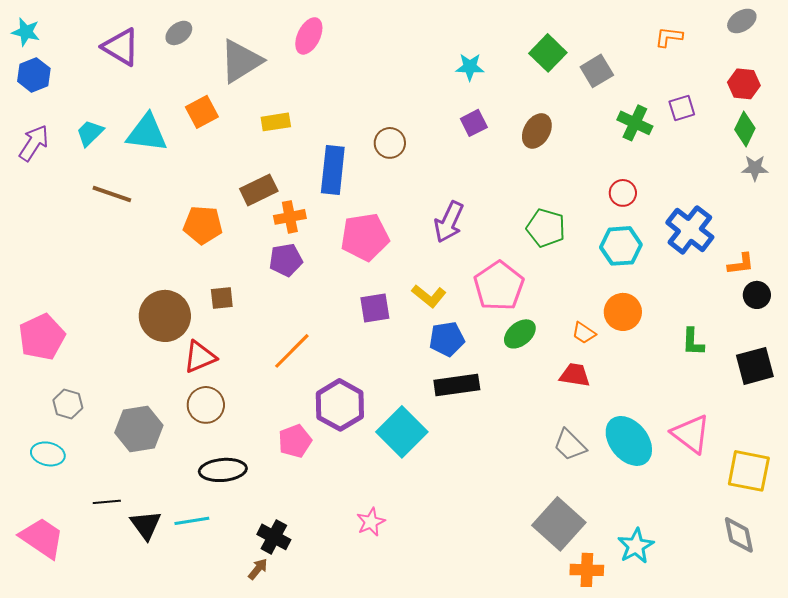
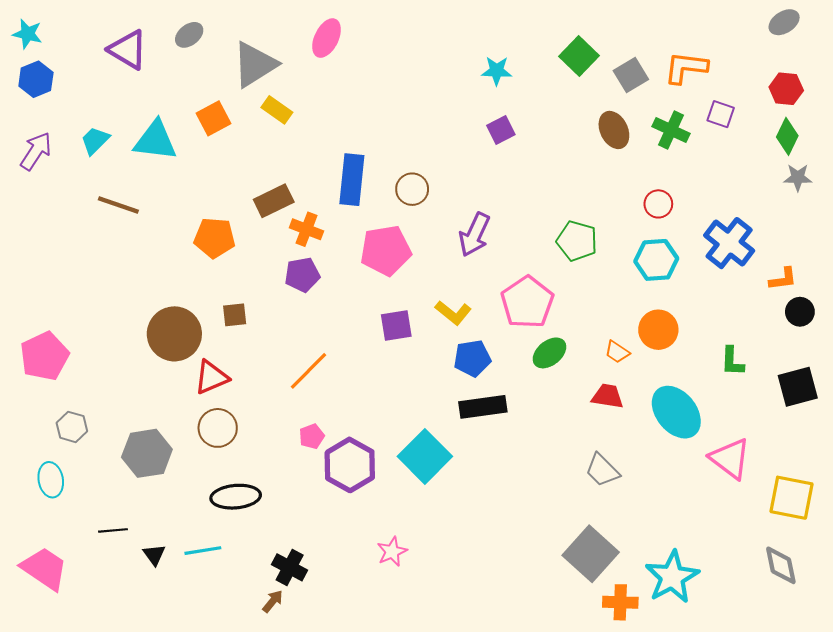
orange L-shape: (669, 37) -> (686, 68), moved, size x1.5
purple square: (682, 108) -> (721, 114), turned 36
yellow rectangle: (276, 122) -> (277, 110), moved, turned 44
brown ellipse: (537, 131) -> (614, 130), moved, turned -56
brown circle: (390, 143) -> (412, 189), moved
orange cross: (290, 217) -> (306, 229), turned 32
purple hexagon: (340, 405) -> (350, 465), moved
pink pentagon: (295, 441) -> (312, 436), moved, size x0.7
cyan ellipse: (629, 441) -> (676, 412), moved
cyan ellipse: (48, 454) -> (51, 480), turned 68
black triangle: (146, 525) -> (154, 555), size x0.7
cyan star: (636, 546) -> (672, 577), size x1.4

